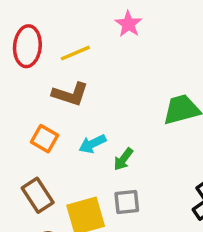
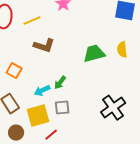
brown L-shape: (70, 94) -> (44, 46), moved
cyan arrow: (92, 144) -> (42, 91), moved

